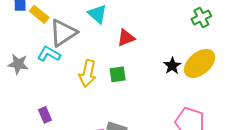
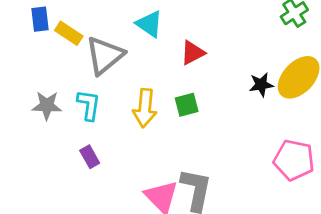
cyan L-shape: (49, 54) -> (89, 105), moved, turned 75
black star: (172, 66) -> (261, 85), turned 30
purple rectangle: (45, 115) -> (90, 157), moved

